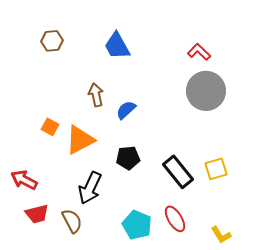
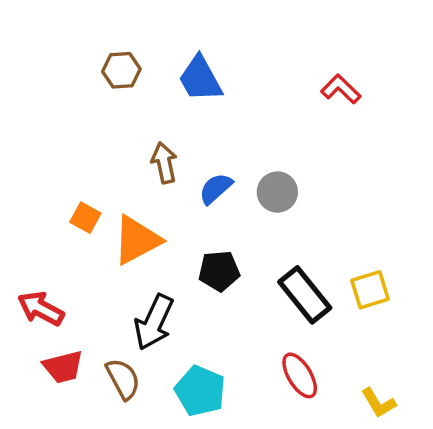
brown hexagon: (52, 41) -> (121, 70), moved
gray circle: (206, 91) -> (277, 192), moved, size x0.6
cyan pentagon: (137, 225) -> (200, 391), moved

